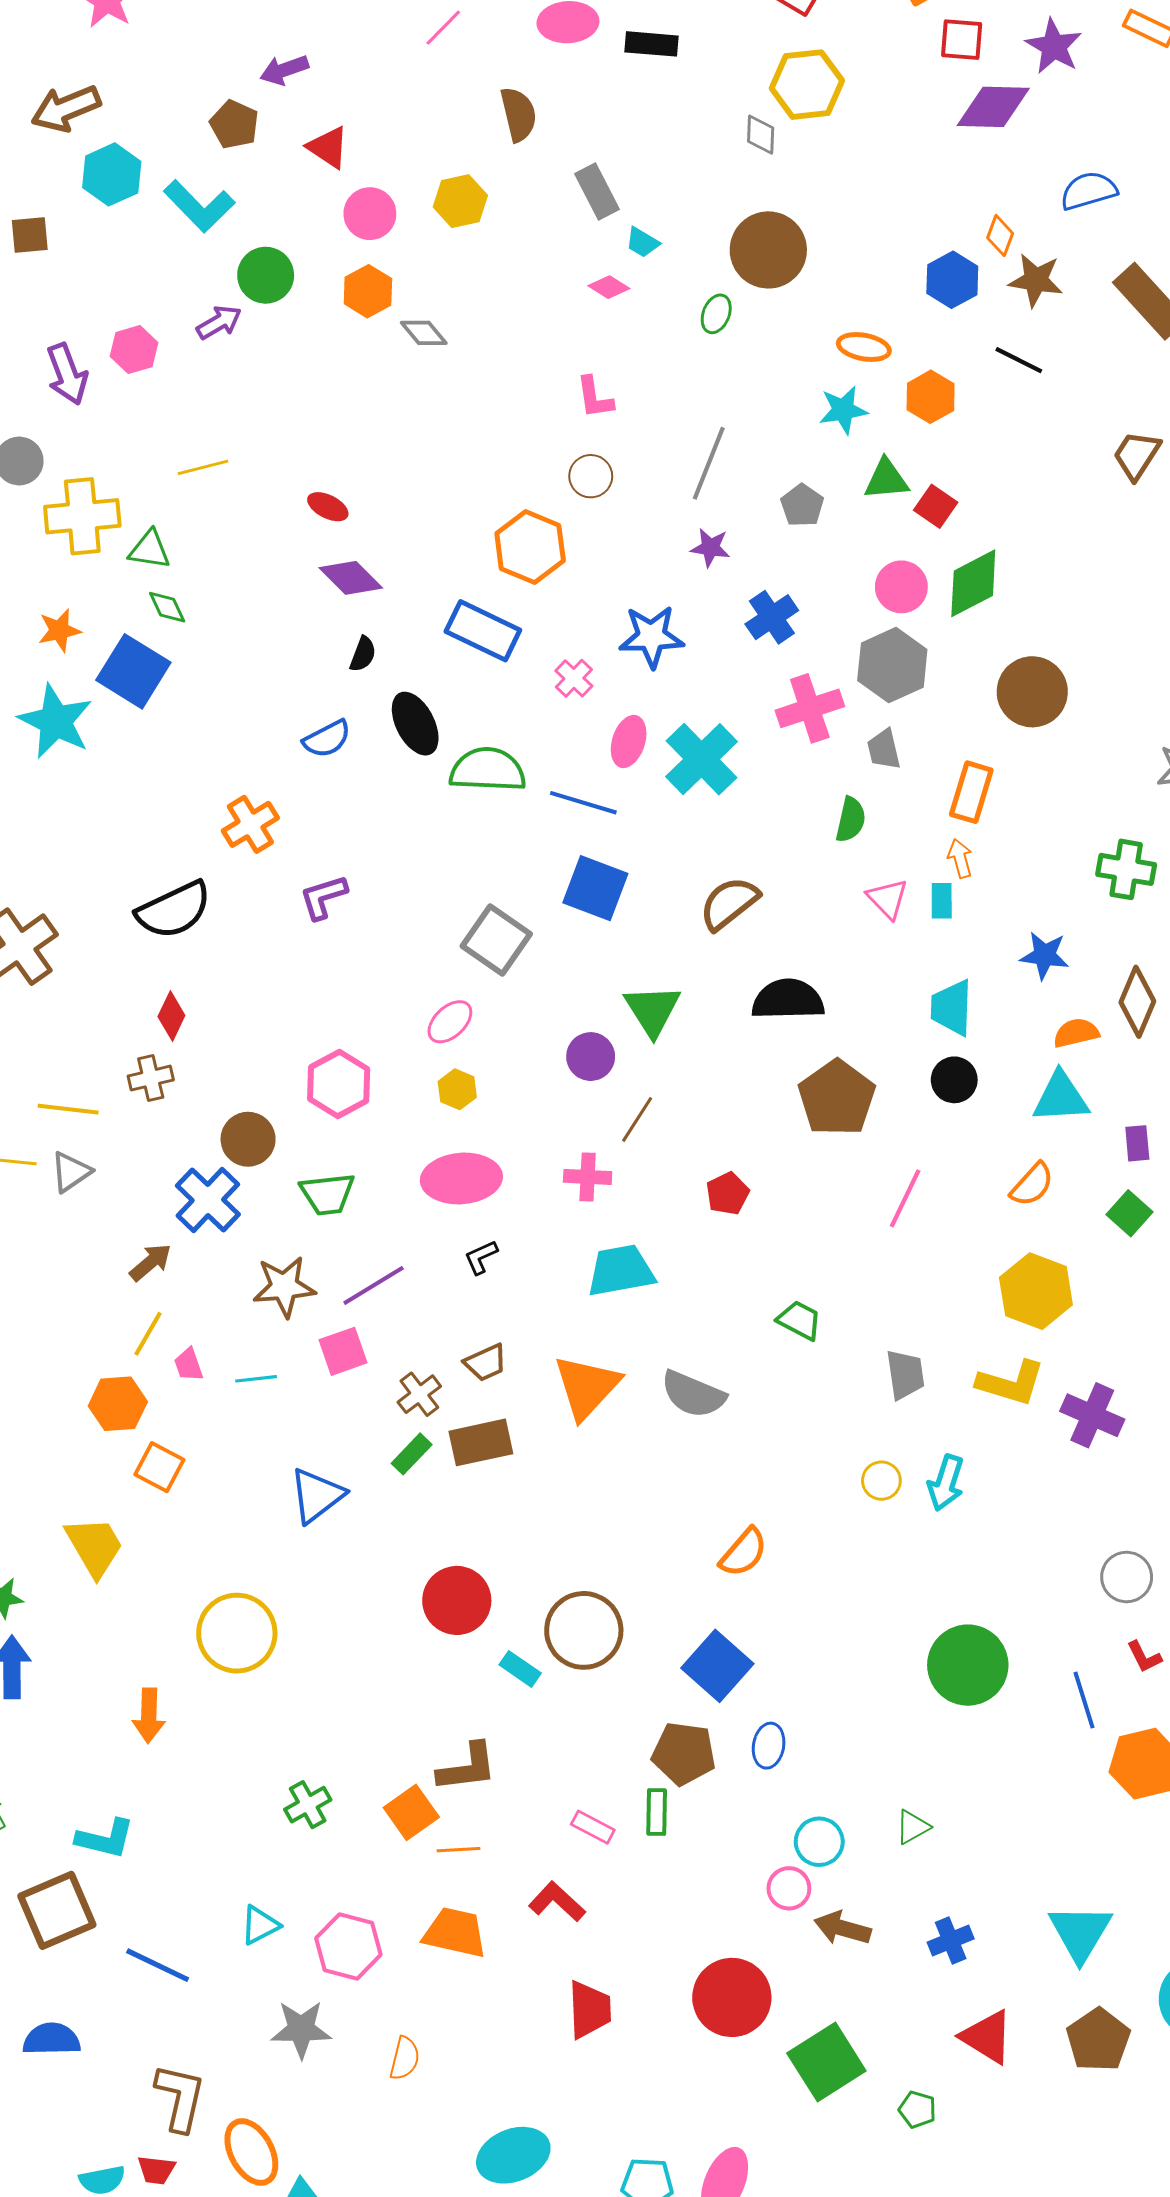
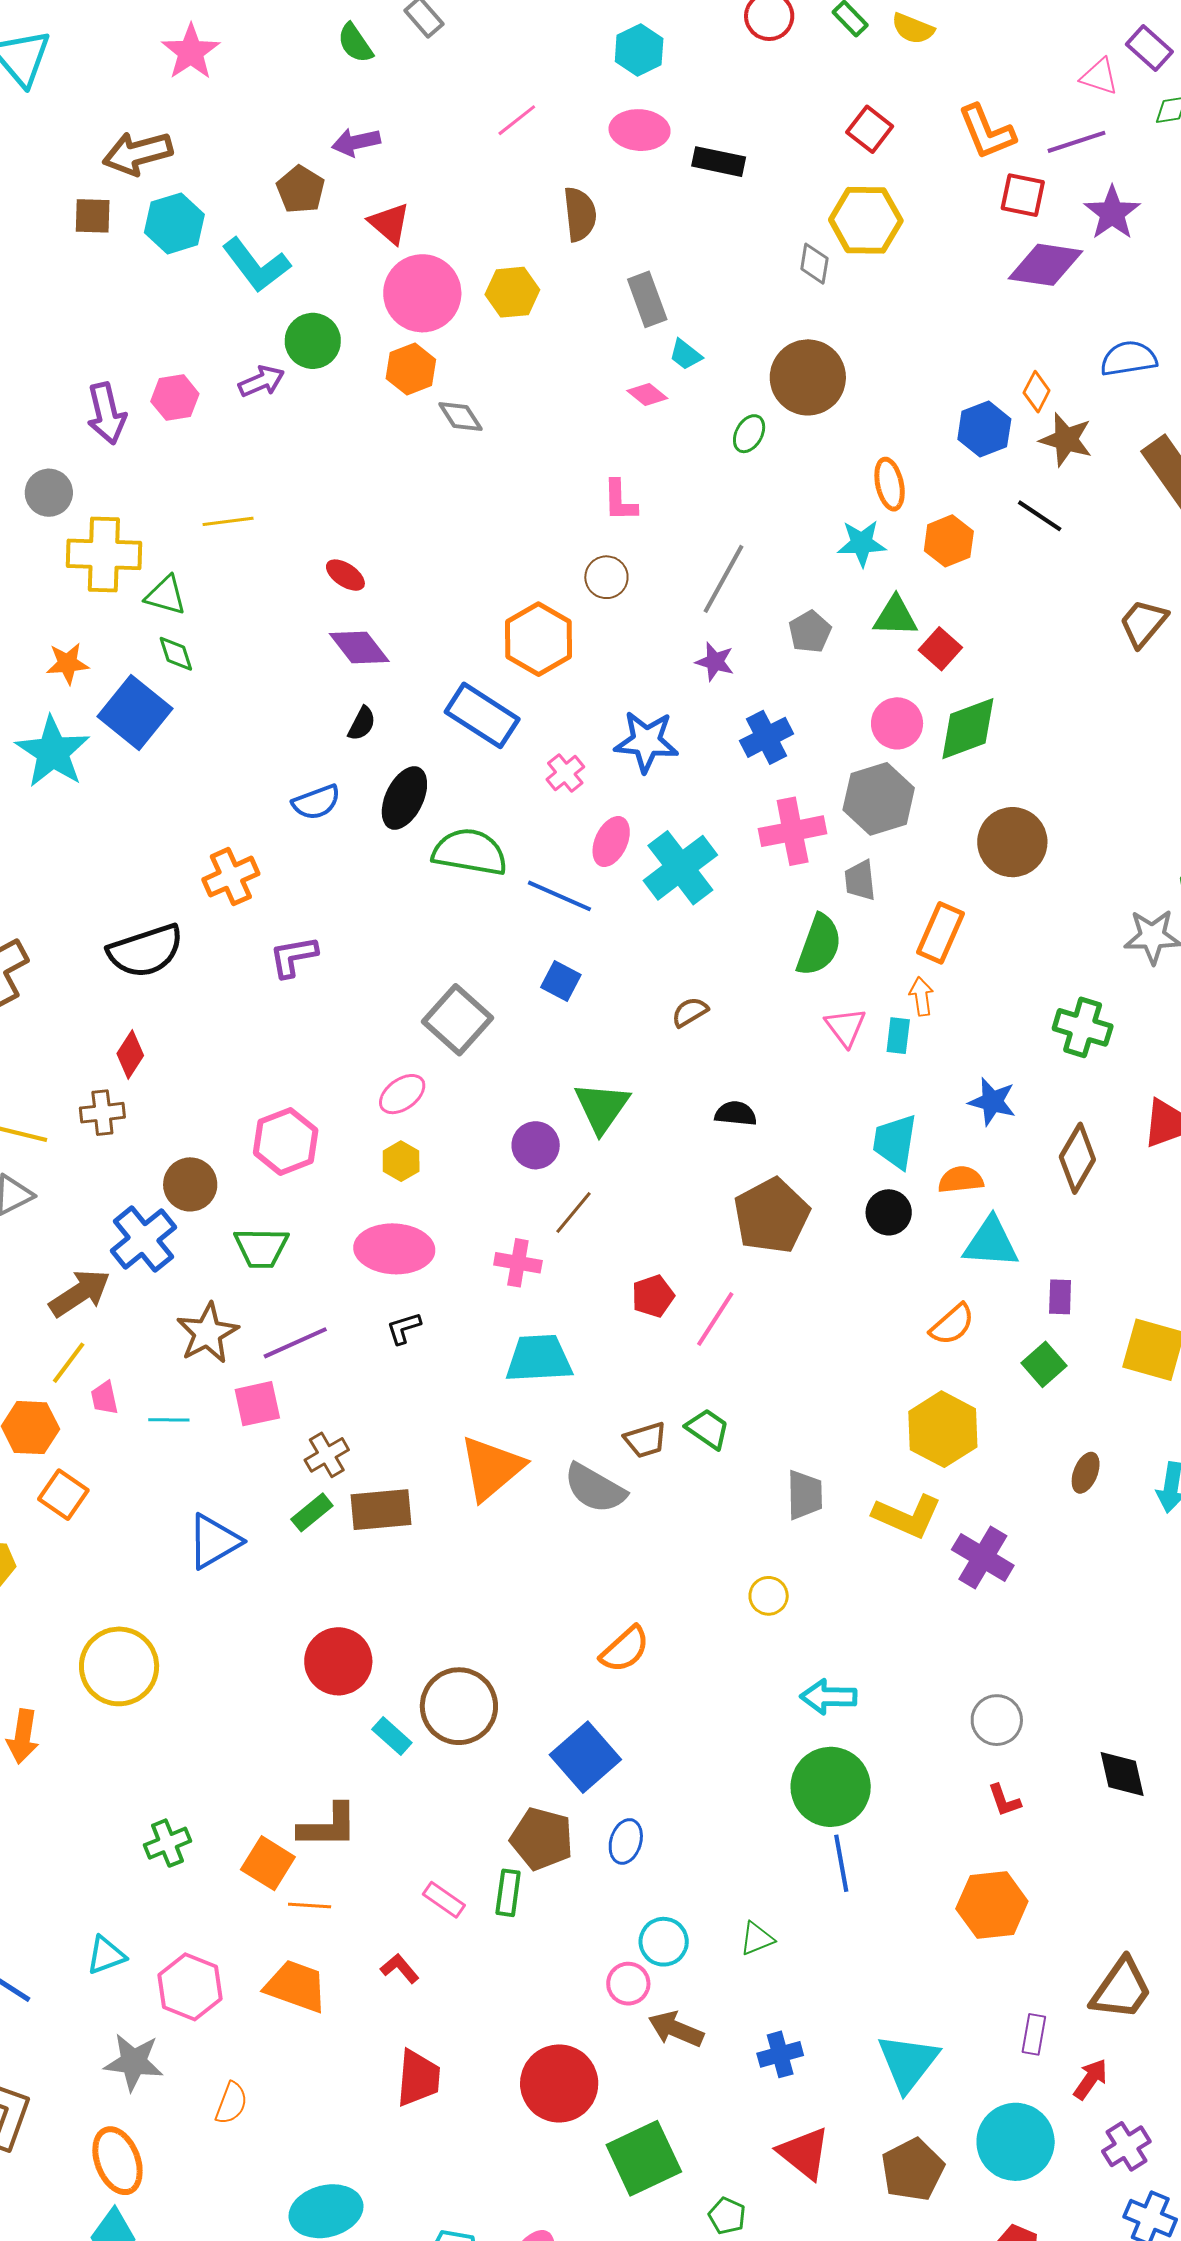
pink circle: (370, 214) -> (422, 293), size x1.5
brown square: (30, 235) -> (93, 216), moved
orange ellipse: (864, 347) -> (890, 484), turned 60
black ellipse: (415, 724) -> (404, 798), turned 46
green semicircle: (851, 820) -> (819, 945), size x1.4
blue square: (595, 888) -> (561, 981), size x0.6
brown semicircle: (729, 903) -> (690, 1012), size x0.6
black semicircle: (788, 1000) -> (736, 1114), size x0.6
orange semicircle: (1076, 1033) -> (961, 1180), moved
pink line: (905, 1198) -> (715, 1319), moved
brown arrow: (151, 1262) -> (80, 1293), size x1.4
brown star: (284, 1287) -> (208, 1333), turned -30
brown trapezoid: (486, 1363) -> (645, 1440), moved
cyan arrow: (946, 1483) -> (828, 1697), moved, turned 66
blue line: (1084, 1700) -> (841, 1863), moved
orange square: (411, 1812) -> (268, 1863), turned -30
red L-shape: (557, 1902) -> (400, 1968), size x0.7
orange ellipse: (251, 2152) -> (117, 2161), moved

